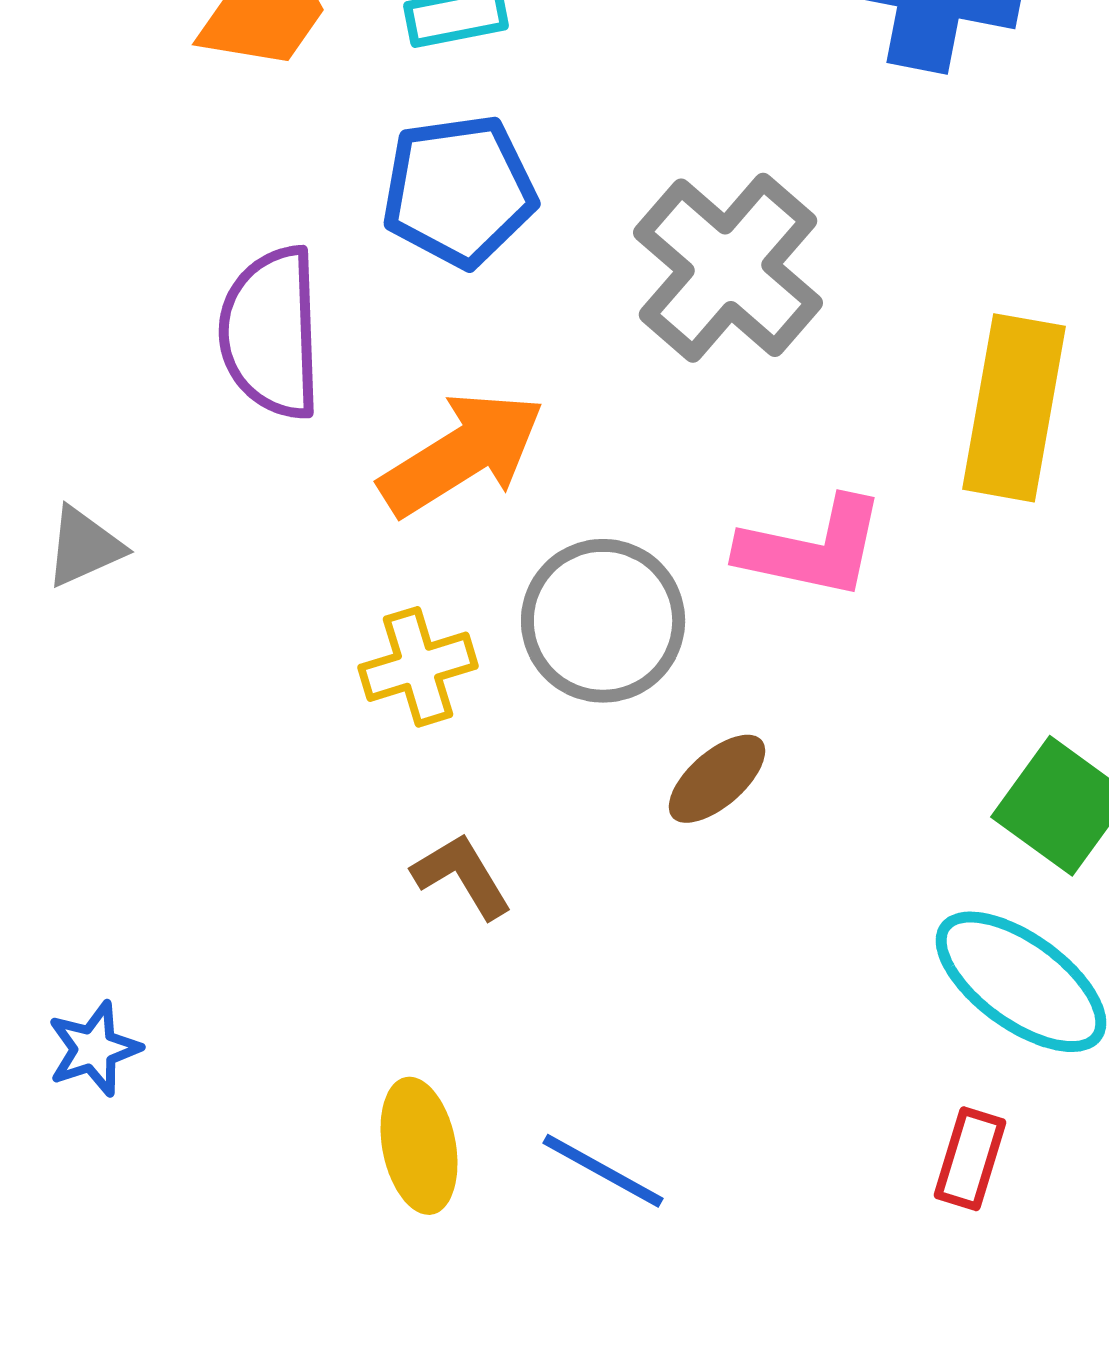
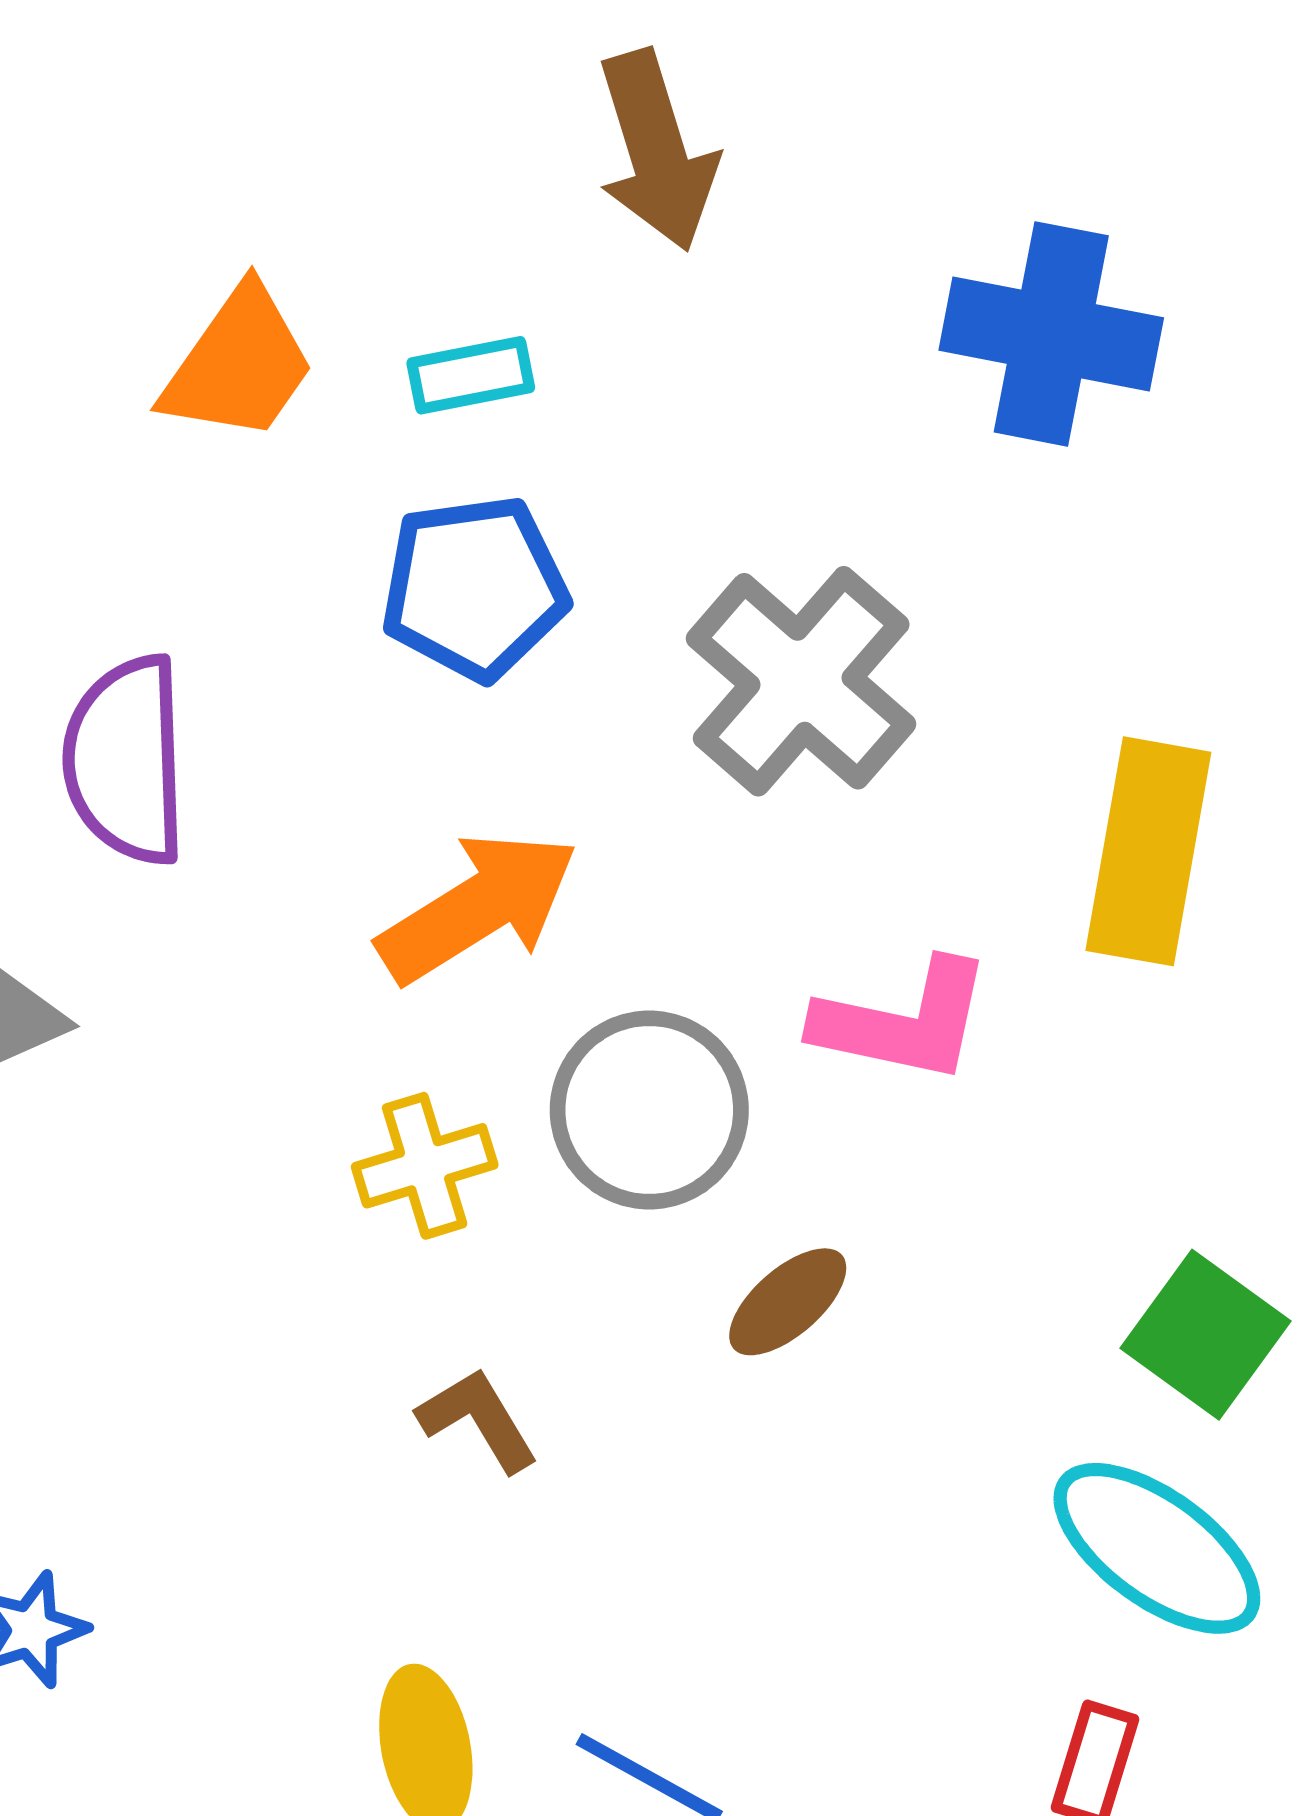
purple semicircle: (271, 333) -> (126, 760), moved

